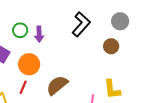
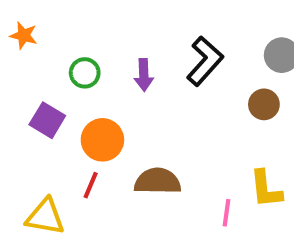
purple arrow: (39, 34) -> (144, 75), moved
brown semicircle: (57, 85) -> (158, 181), turned 40

